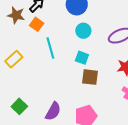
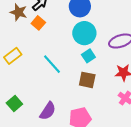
cyan circle: (83, 31) -> (84, 33), size x1.5
cyan line: (50, 48) -> (52, 64), moved, turned -30
cyan square: (82, 58) -> (88, 56), moved, turned 32

